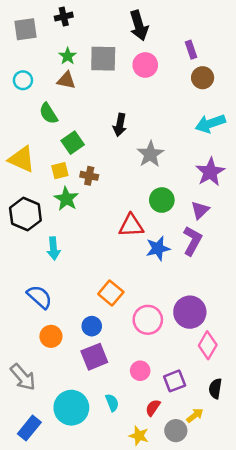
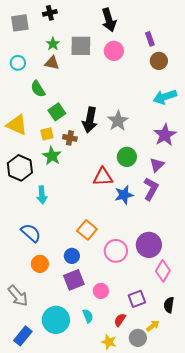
black arrow: (120, 125) -> (90, 120), moved, size x1.4
pink circle: (140, 371) -> (101, 291), moved

